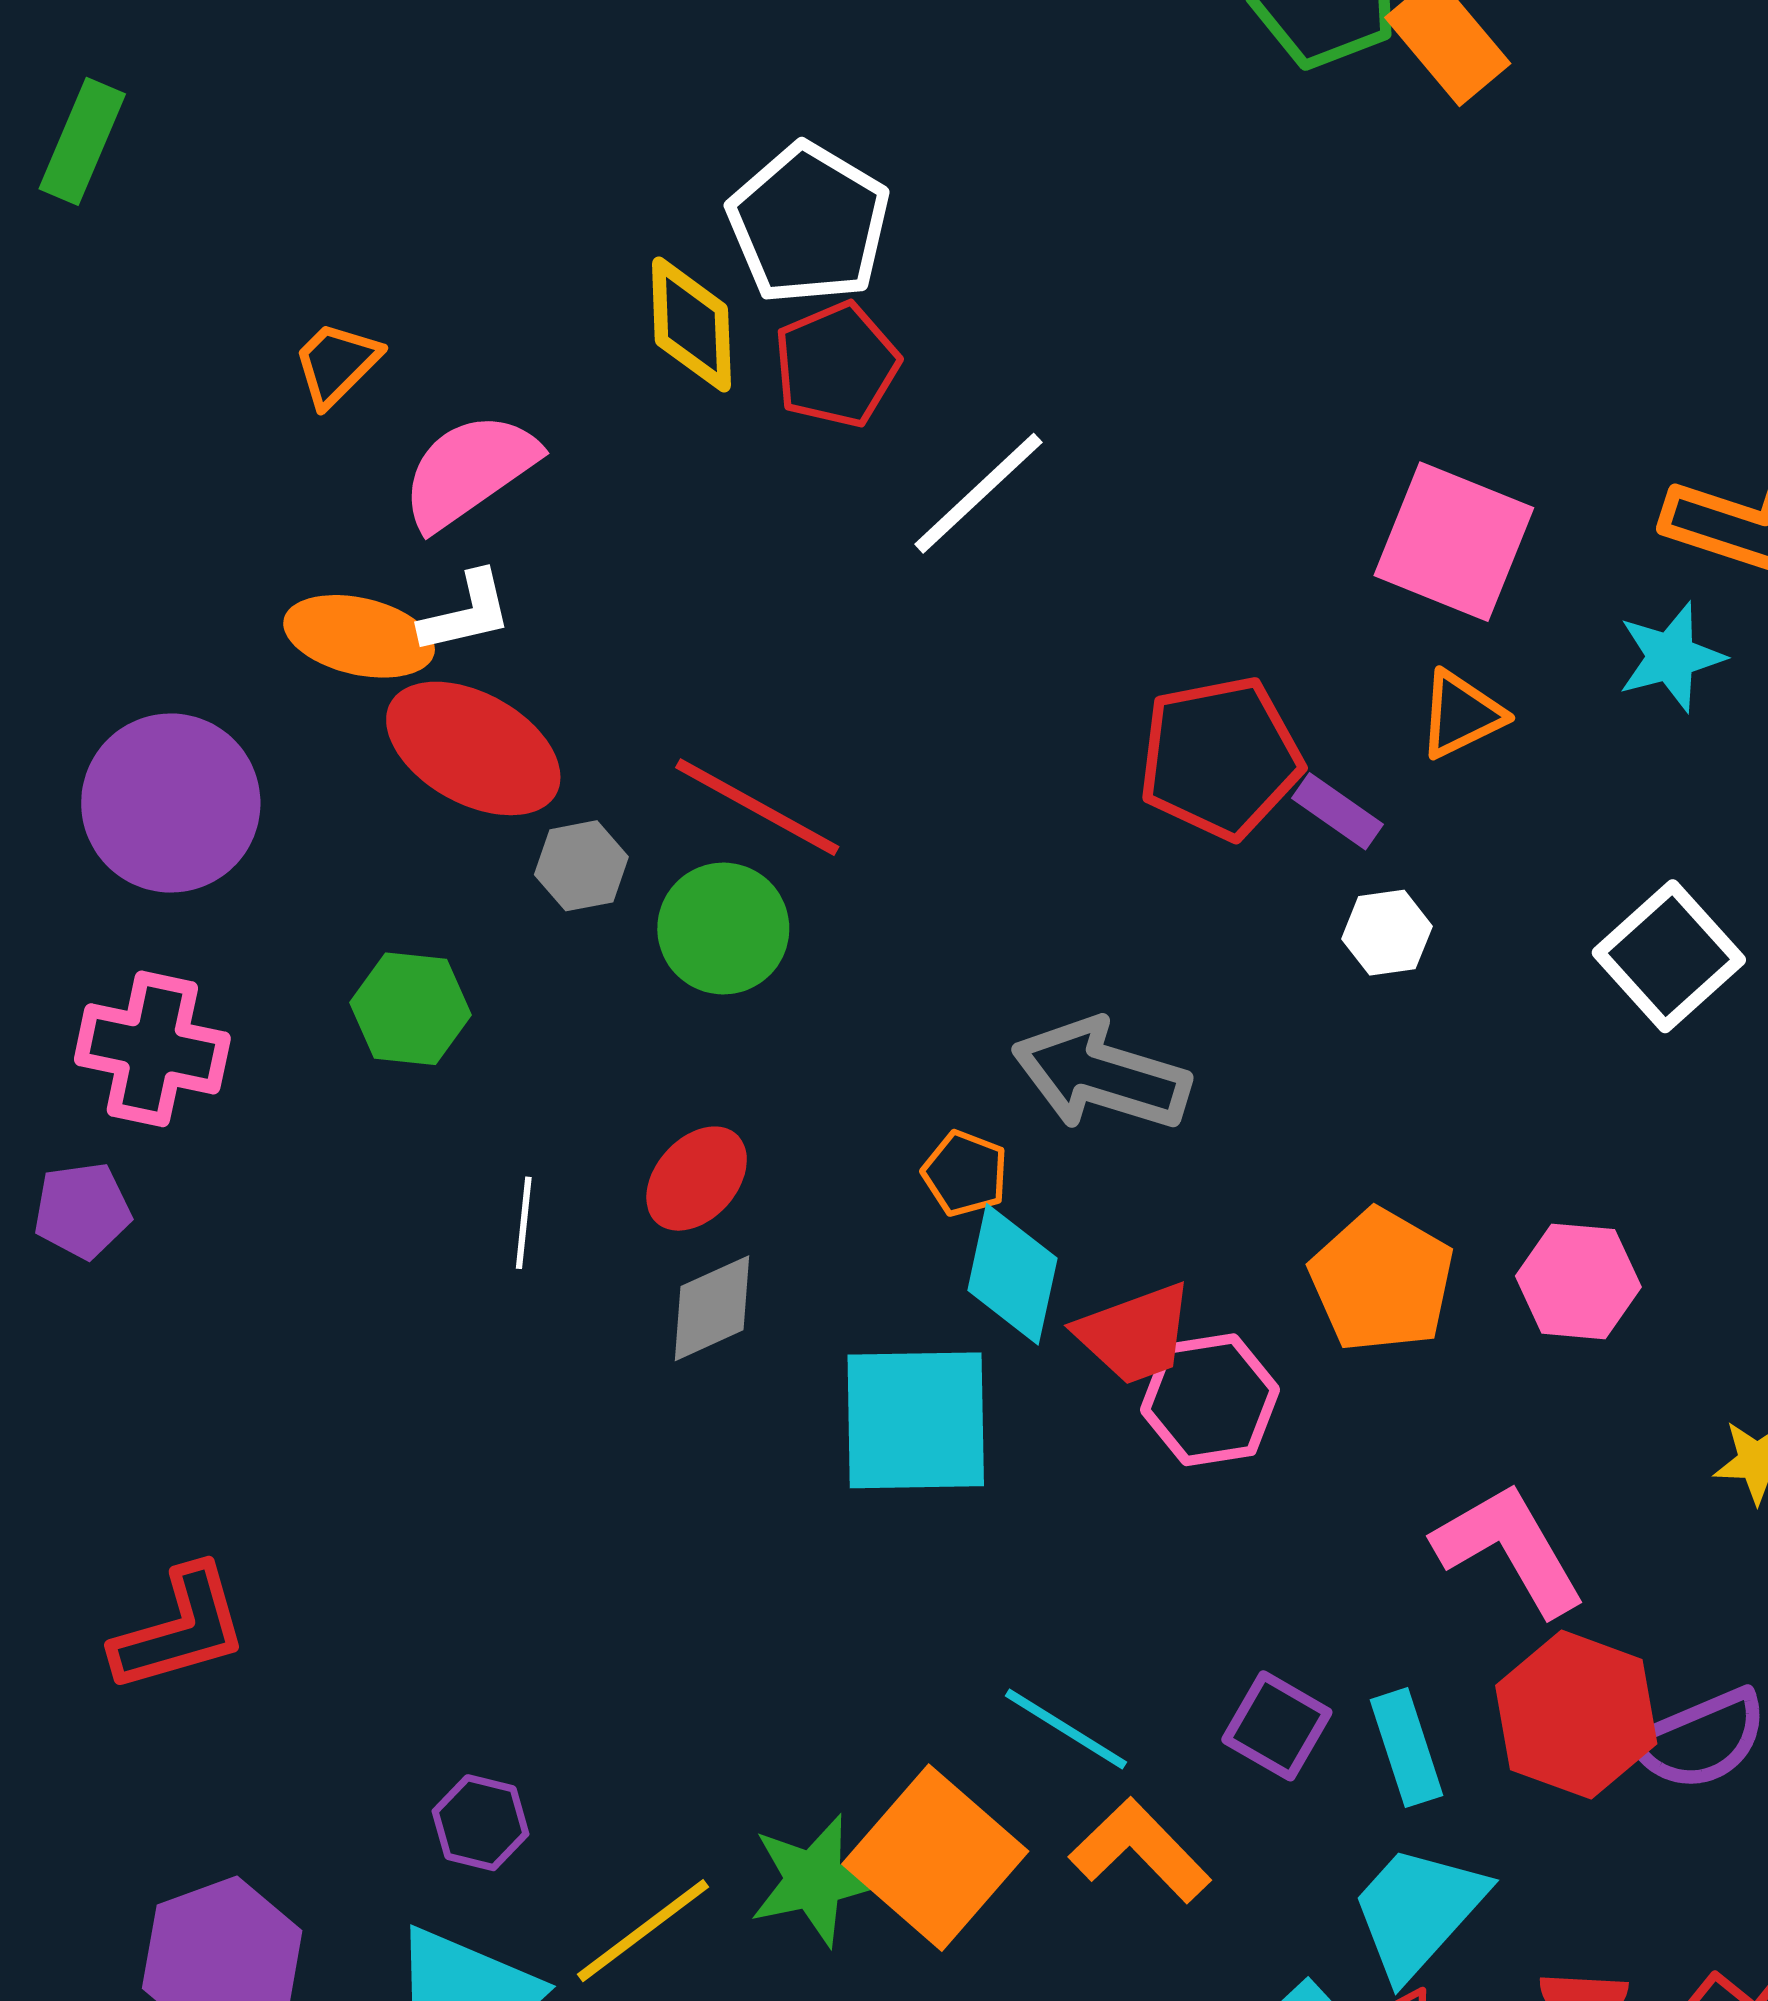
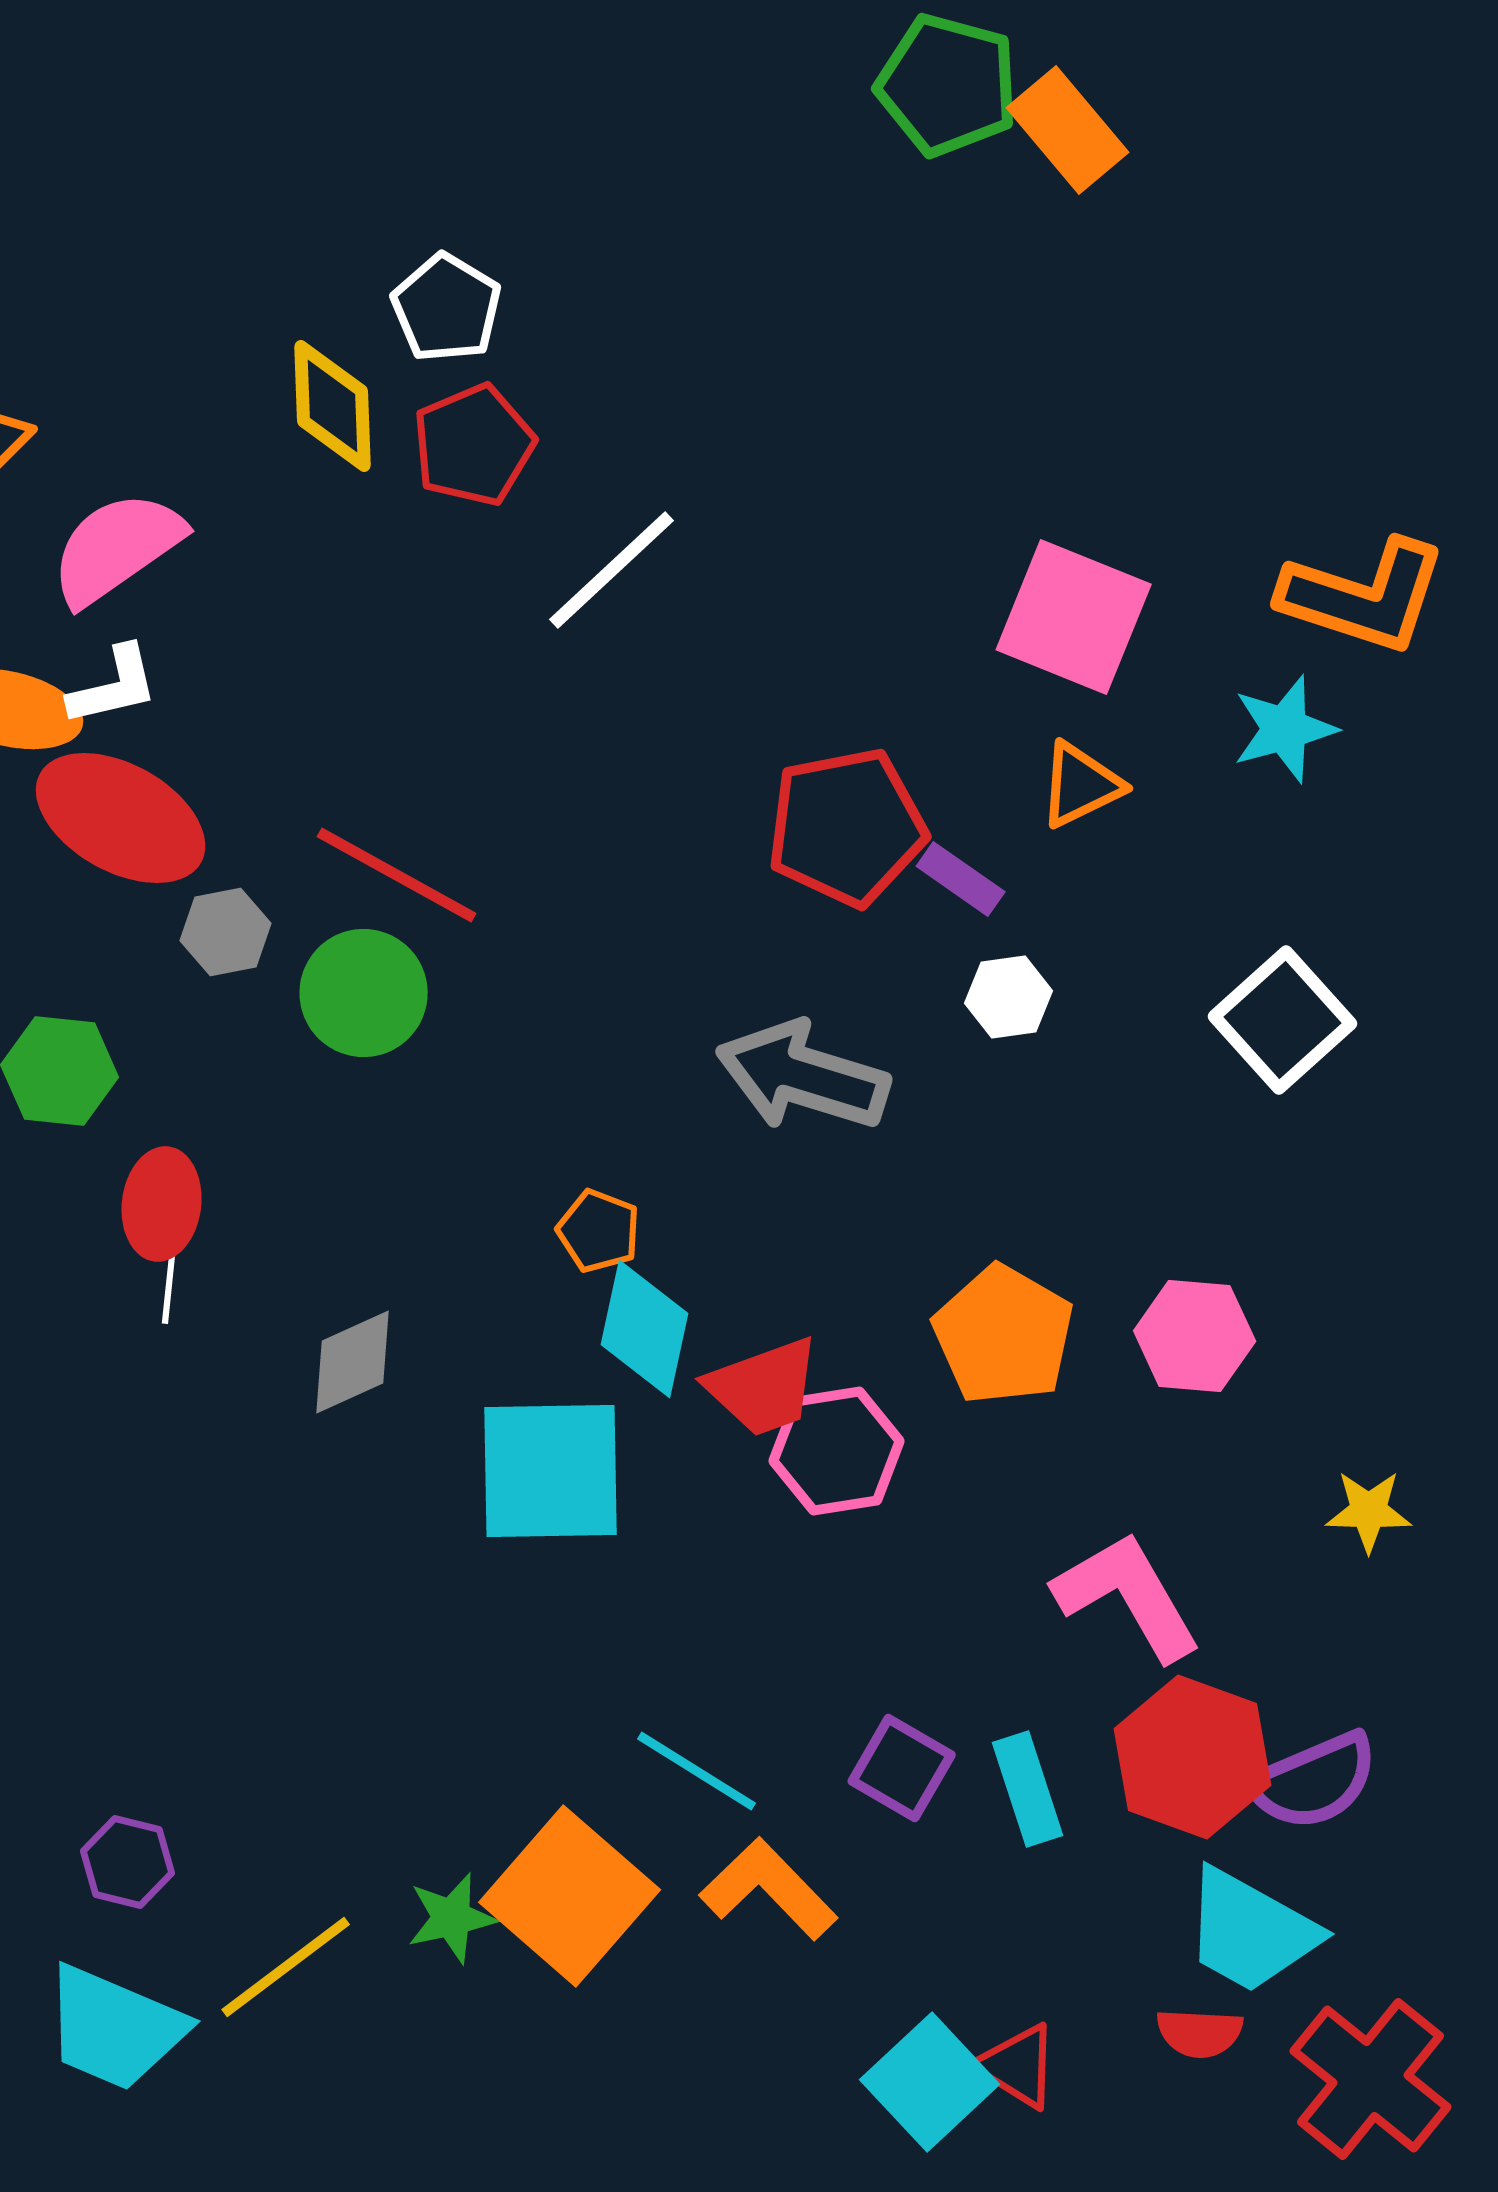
white pentagon: (809, 224) -> (447, 308), size x0.7
gray arrow: (1101, 1075) -> (803, 1076), moved
red ellipse: (697, 1179) -> (162, 1204), moved, turned -35
green star: (814, 1880) -> (452, 1918), size x0.7
cyan trapezoid: (1418, 1911) -> (1251, 1931), moved, turned -103

